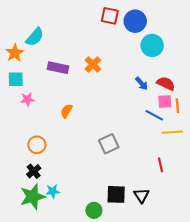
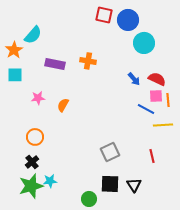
orange cross: (93, 64) -> (88, 61), turned -35
pink star: (27, 99) -> (38, 98), moved
gray square: (109, 144) -> (110, 152), moved

